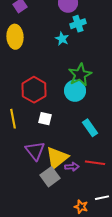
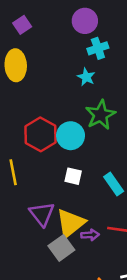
cyan star: (62, 39) -> (86, 77), moved
cyan circle: (75, 91) -> (71, 136), moved
white square: (45, 119) -> (73, 176), moved

